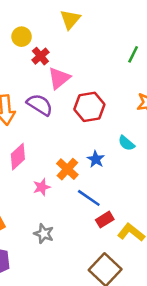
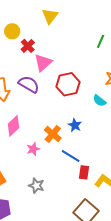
cyan semicircle: (126, 143) -> (99, 101), moved
red rectangle: (105, 220) -> (84, 172), turned -48

